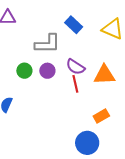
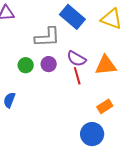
blue rectangle: (74, 25) -> (72, 17), size x1.4

